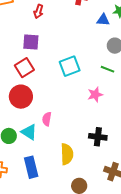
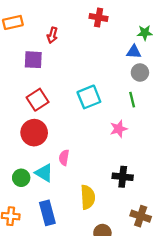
blue triangle: (103, 20) -> (134, 52), moved
purple square: (31, 42) -> (33, 60), moved
green line: (108, 69) -> (132, 100), turned 56

